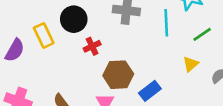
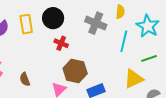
red cross: (92, 46) -> (61, 43), turned 32
yellow triangle: (191, 64) -> (134, 79), size x1.5

